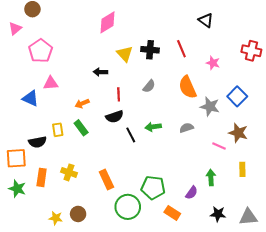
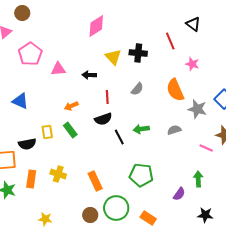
red line: (181, 49) -> (170, 41), moved
pink star: (213, 63) -> (192, 64), moved
pink triangle: (51, 83) -> (58, 69), moved
green pentagon: (153, 188) -> (141, 175), moved
orange rectangle: (172, 213) -> (148, 218), moved
brown circle: (78, 214) -> (90, 215), moved

